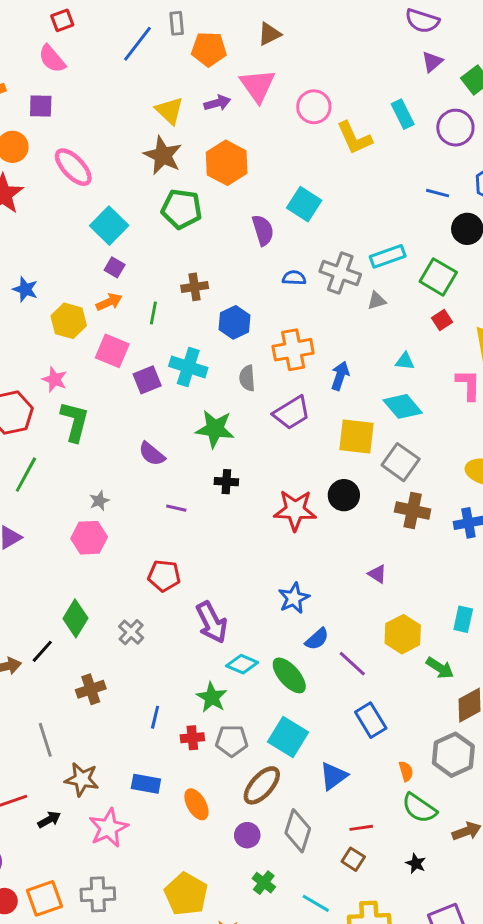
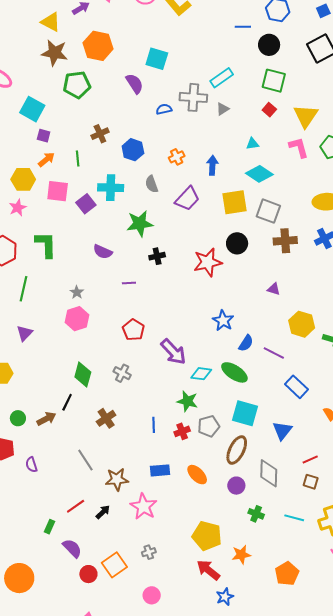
green square: (438, 277) -> (274, 81), moved
orange cross: (293, 350) -> (177, 157), size x0.6
pink star: (55, 379) -> (18, 208), moved, turned -30
red pentagon: (164, 576) -> (133, 330), turned -30
gray cross: (98, 894) -> (149, 552), size x0.6

